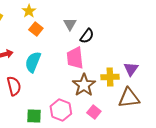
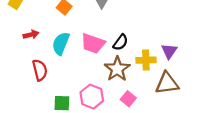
black semicircle: (87, 36) -> (121, 42), moved
pink trapezoid: (75, 58) -> (93, 43), moved, turned -65

